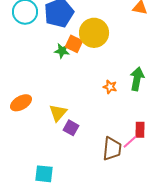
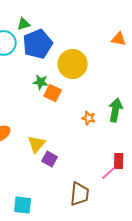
orange square: (74, 44) -> (53, 93), moved
brown trapezoid: (112, 149) -> (80, 194), moved

